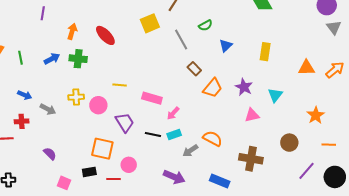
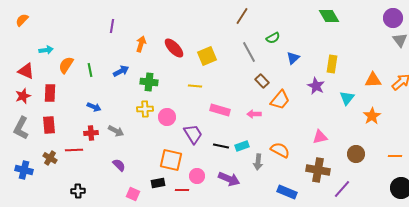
yellow square: (150, 23) -> (207, 56), moved
green cross: (78, 59) -> (149, 82), moved
yellow line: (120, 85) -> (195, 86), moved
purple star: (244, 87) -> (316, 86), moved
cyan triangle: (275, 95) -> (347, 98), moved
gray arrow: (48, 109) -> (116, 131), moved
pink arrow: (173, 113) -> (254, 114), moved, turned 48
pink triangle: (252, 115) -> (320, 137), moved
orange star: (316, 115) -> (372, 116), moved
gray arrow: (190, 151) -> (258, 162), turned -49
purple line: (307, 171) -> (342, 189), moved
purple arrow: (174, 177) -> (229, 179), moved

